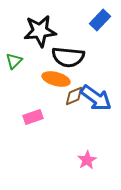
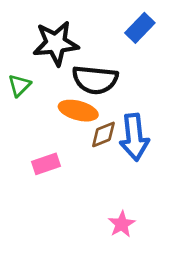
blue arrow: (96, 98) -> (134, 137), turned 48

